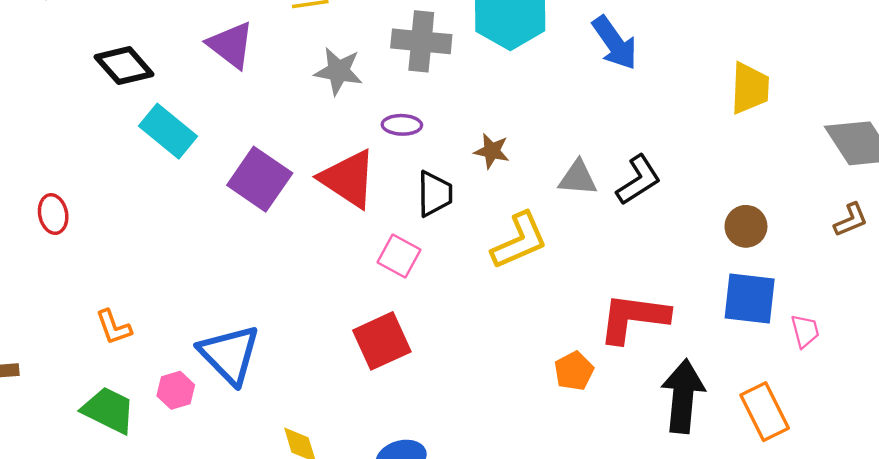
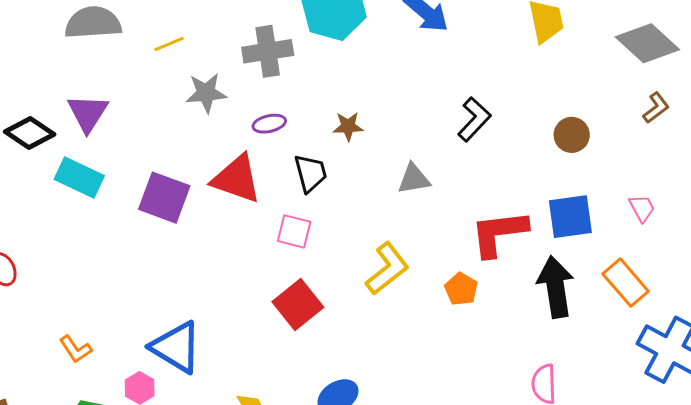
purple triangle: (231, 45) -> (88, 113), moved, turned 39
gray triangle: (578, 178) -> (414, 179), moved
yellow L-shape: (519, 241) -> (387, 269), moved
blue square: (750, 299) -> (570, 217), moved

